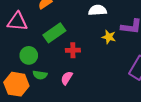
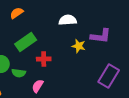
green semicircle: (40, 75) -> (19, 73), moved

